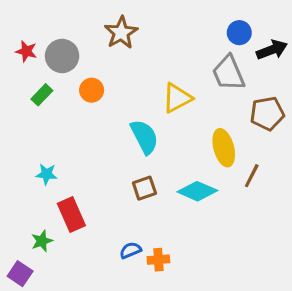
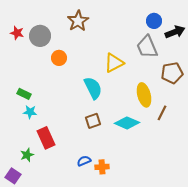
green rectangle: (42, 95) -> (24, 94), moved, turned 72

